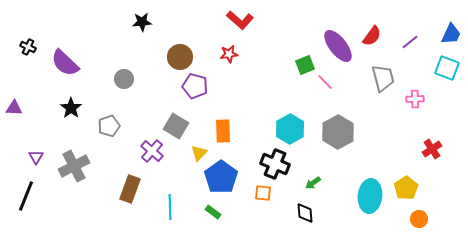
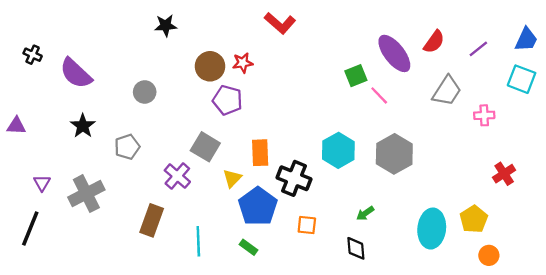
red star: (229, 54) -> (243, 63), moved
gray trapezoid: (383, 78) -> (447, 91), turned 48
black cross: (275, 164) -> (294, 178), moved

